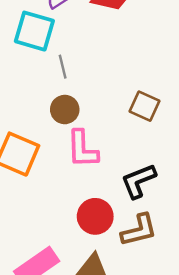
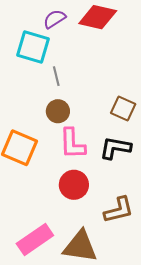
black L-shape: (138, 181) -> (115, 148), moved, turned 32
red circle: (95, 216) -> (74, 185), moved

